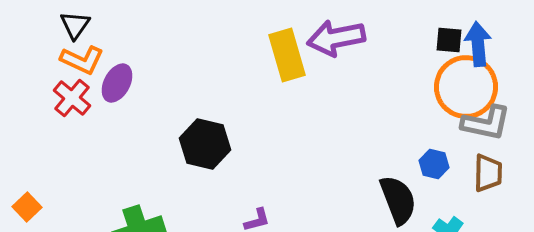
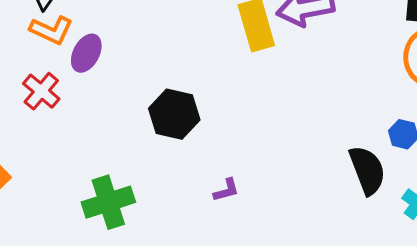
red cross: (72, 98) -> (41, 91), moved

